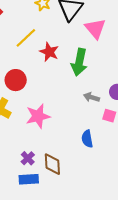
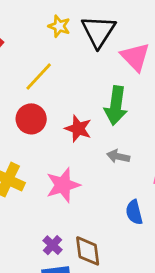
red star: (49, 52) -> (78, 129), moved
red circle: (16, 80) -> (31, 119), moved
gray arrow: (91, 97) -> (118, 156), moved

